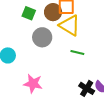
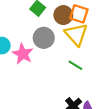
pink star: (33, 84) -> (23, 54), moved

